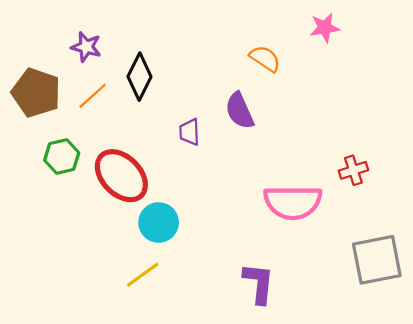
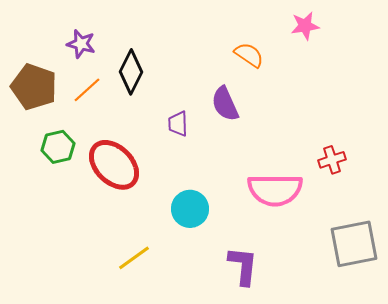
cyan circle: (159, 223) -> (190, 209), moved

